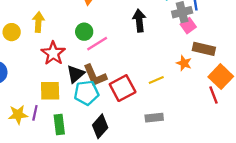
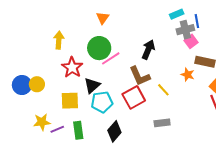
black arrow: (139, 21) -> (148, 50), moved, turned 30
yellow circle: (12, 32) -> (37, 84), moved
green circle: (84, 32) -> (99, 48), size x1.5
brown L-shape: (95, 76) -> (140, 76), moved
yellow line: (156, 80) -> (163, 90), turned 72
purple line: (35, 113) -> (57, 129), moved, turned 56

